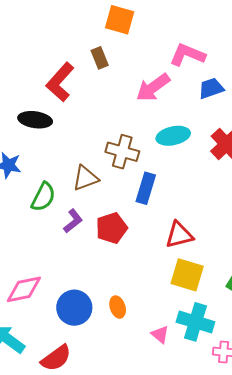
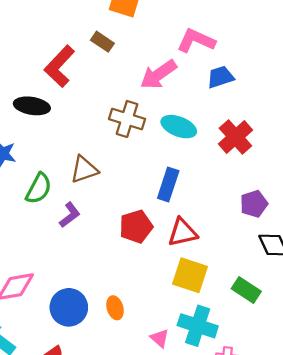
brown rectangle: (100, 58) -> (102, 42), turned -35
cyan ellipse: (173, 136) -> (179, 127), turned 32
brown cross: (122, 152) -> (127, 119), moved
blue rectangle: (146, 188) -> (168, 184), moved
red pentagon: (112, 228) -> (136, 227), moved

